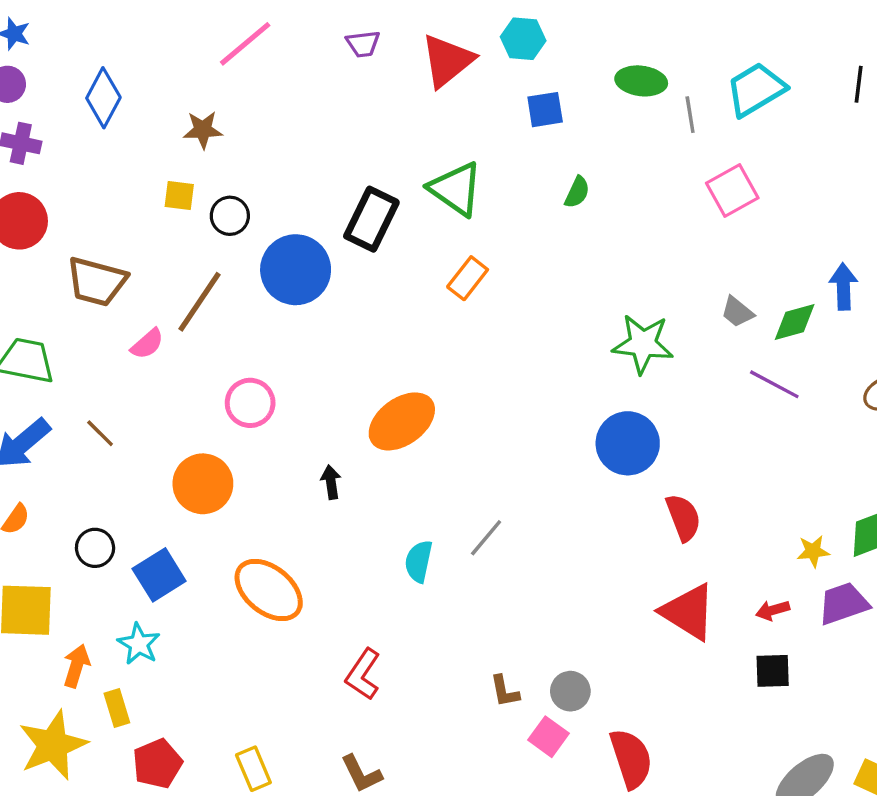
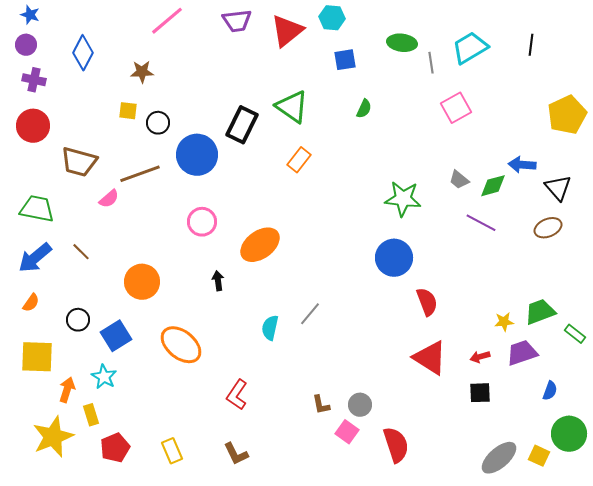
purple trapezoid: (363, 44) -> (237, 21), size x1.4
blue arrow: (843, 287) -> (522, 165), turned -84
brown line: (200, 302) -> (140, 174), turned 36
pink circle: (250, 403) -> (202, 222), moved

